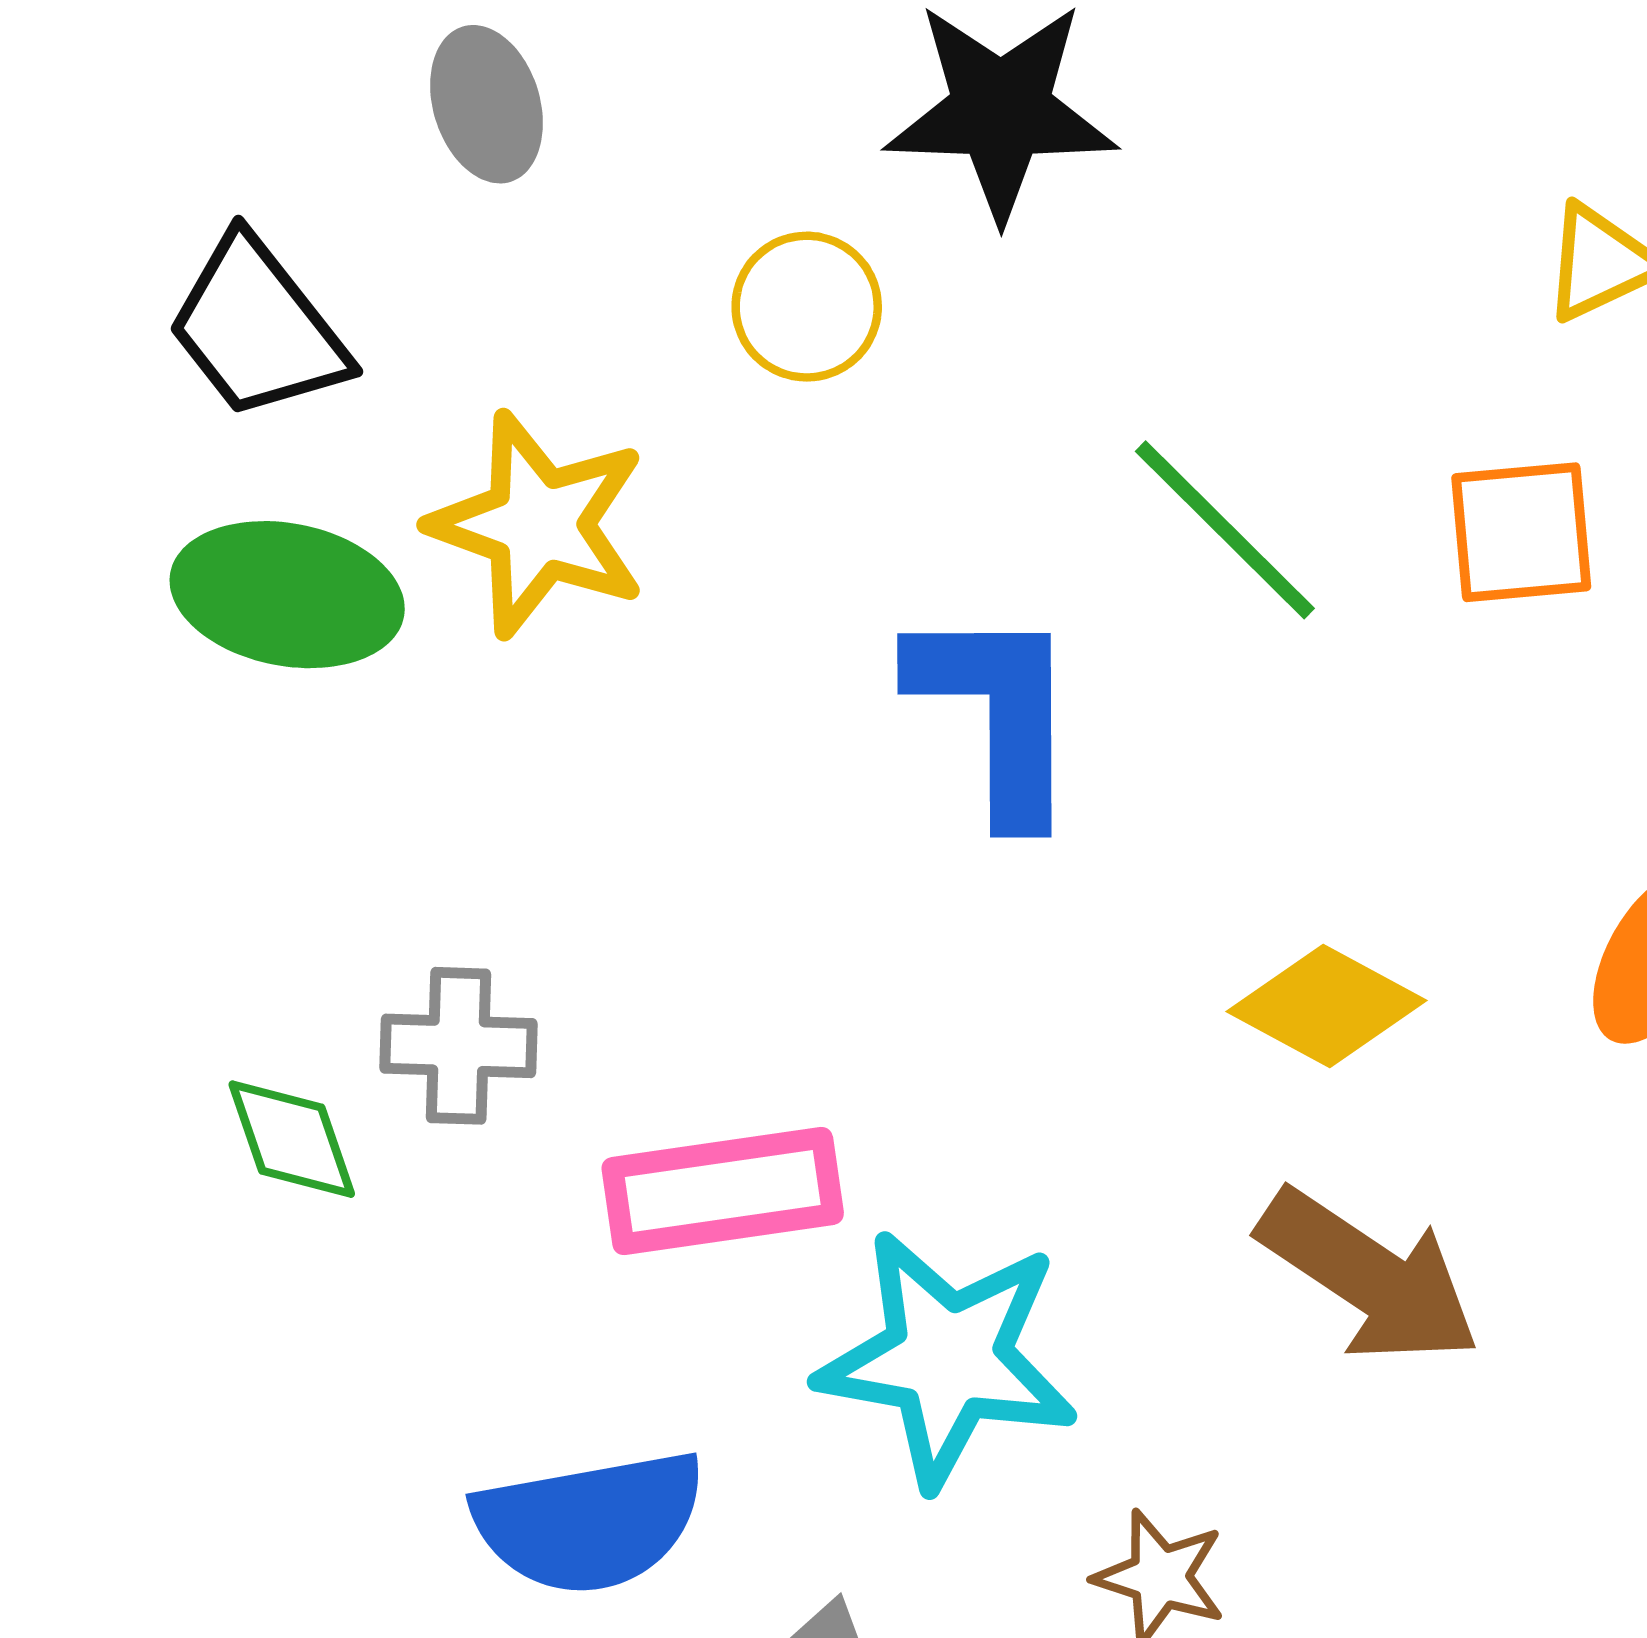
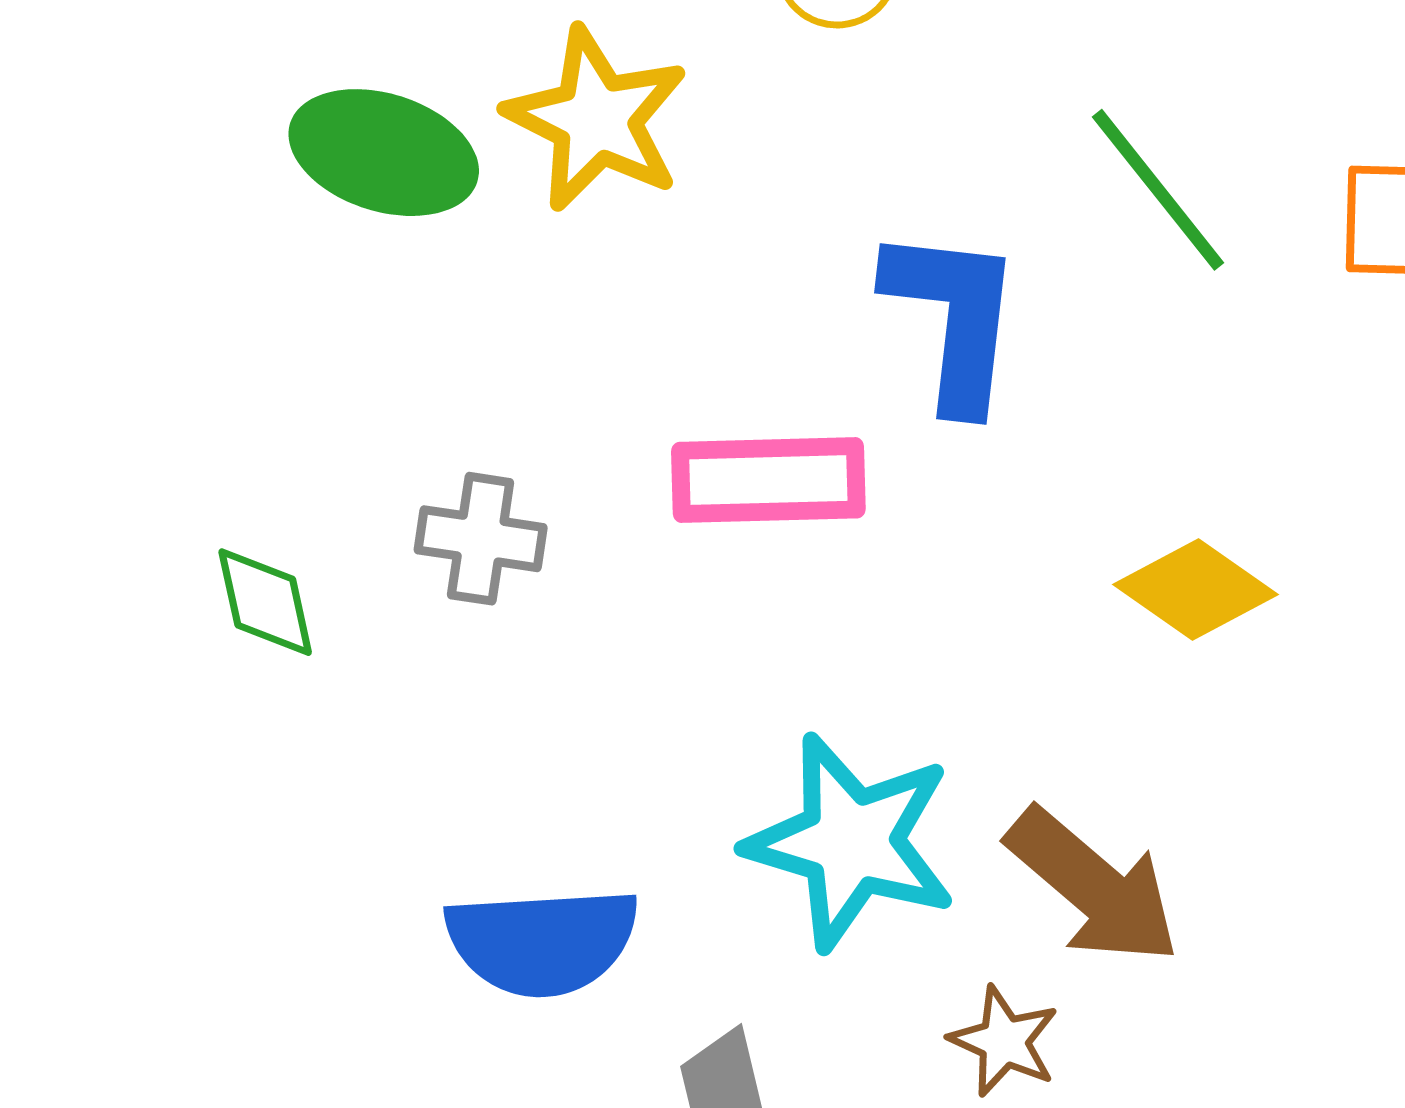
green diamond: (292, 1139) -> (265, 602), moved
pink rectangle: (723, 1191) -> (768, 480), moved
brown arrow: (1369, 1277) -> (1093, 886), moved

